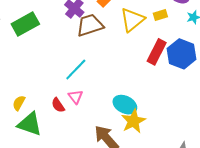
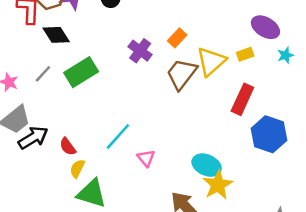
brown trapezoid: (90, 25) -> (182, 74), moved, turned -32
blue hexagon: (182, 54) -> (269, 134), moved
cyan line: (76, 69) -> (118, 136), moved
red semicircle: (58, 105) -> (68, 147), moved

